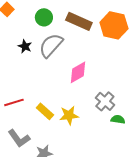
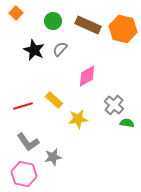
gray semicircle: (51, 45) -> (60, 49), size x0.6
black star: (25, 46) -> (34, 50), size x1.5
yellow rectangle: (45, 111) -> (54, 100), moved

